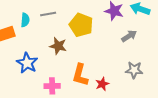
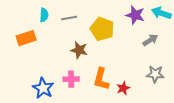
cyan semicircle: (25, 20) -> (44, 15), moved
blue star: (27, 63) -> (43, 88), moved
pink cross: (52, 86) -> (71, 79), moved

